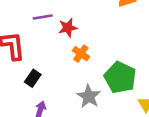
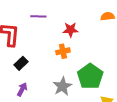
red star: (68, 28) -> (70, 30), moved
orange cross: (81, 54) -> (63, 51), turned 32

